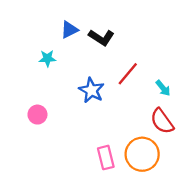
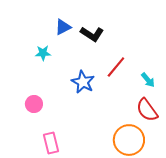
pink rectangle: (106, 158) -> (51, 143), moved

